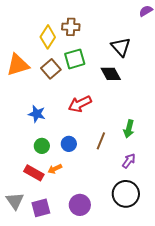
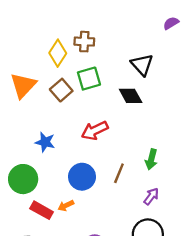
orange triangle: (18, 65) -> (23, 85), turned -30
blue circle: (69, 144) -> (82, 177), size x1.5
green circle: (42, 146) -> (23, 179), moved, size x1.6

